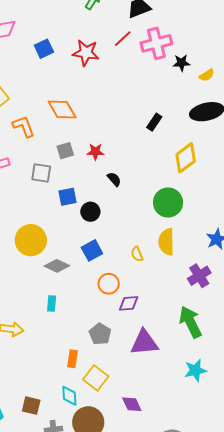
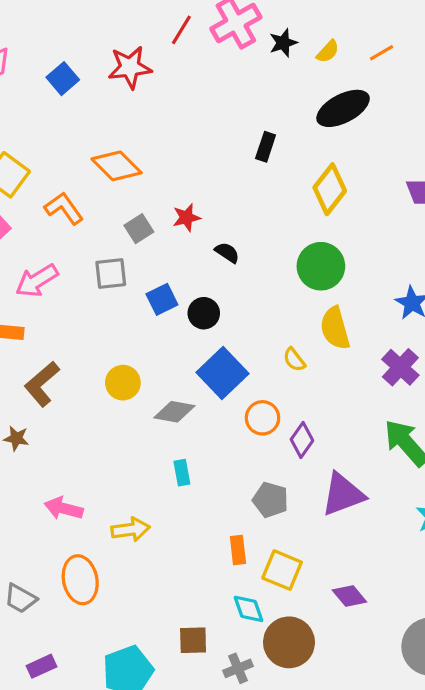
yellow circle: (31, 240) -> (123, 383), size x0.7
blue square: (92, 250) -> (223, 373), size x1.4
purple diamond: (129, 303) -> (302, 440), turned -35

